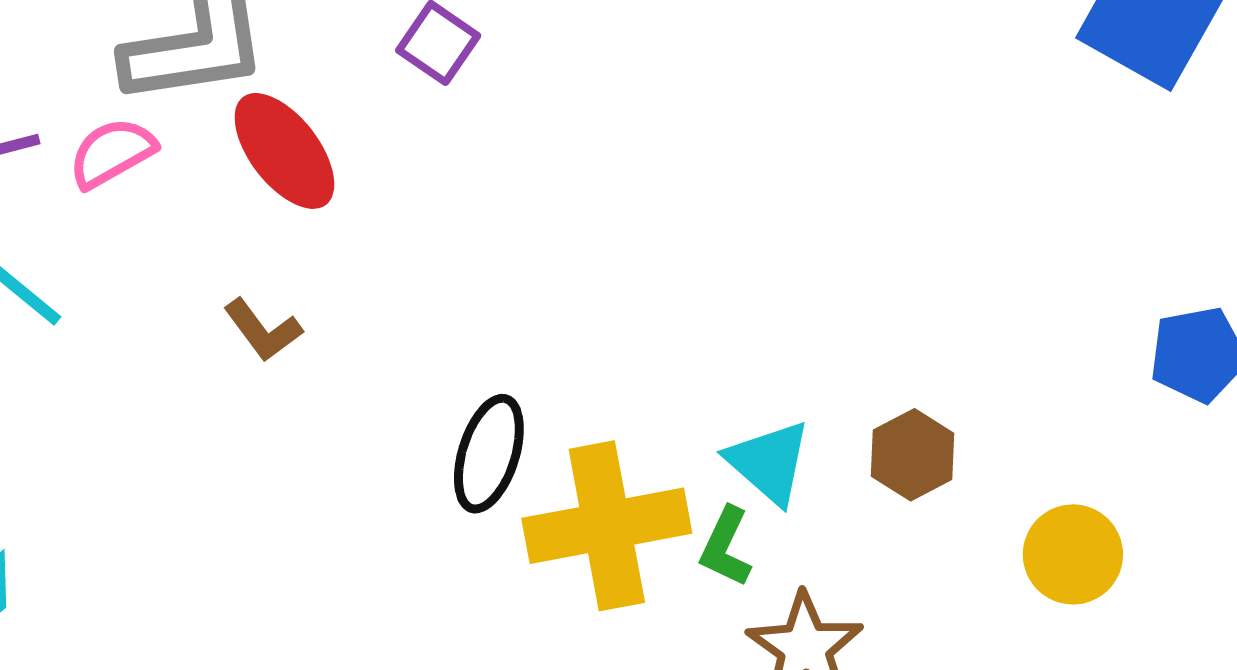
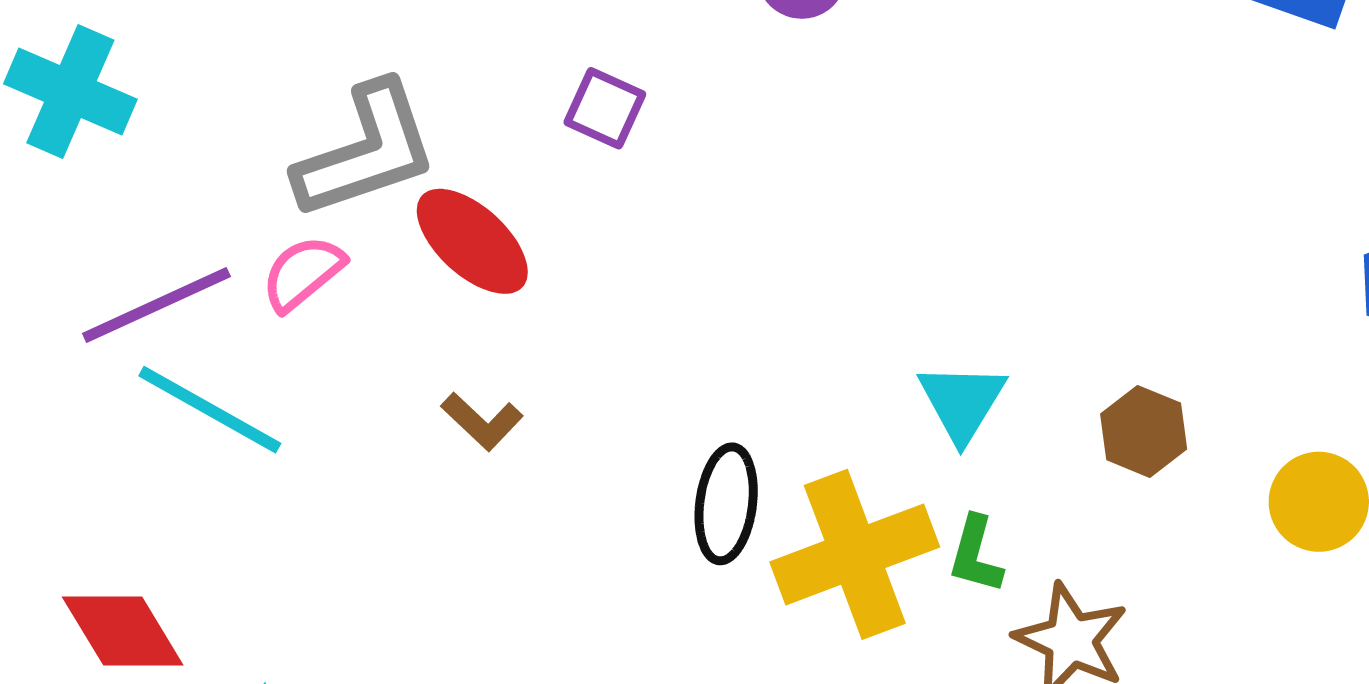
cyan triangle: (769, 462) -> (962, 402), moved, turned 30

